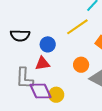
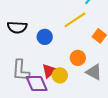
red triangle: (42, 63) -> (49, 71), moved, turned -35
yellow circle: (56, 95) -> (60, 75), moved

